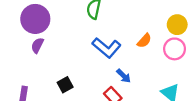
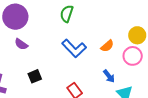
purple semicircle: (37, 45) -> (21, 44), moved, turned -88
blue arrow: (124, 76) -> (109, 76), moved

